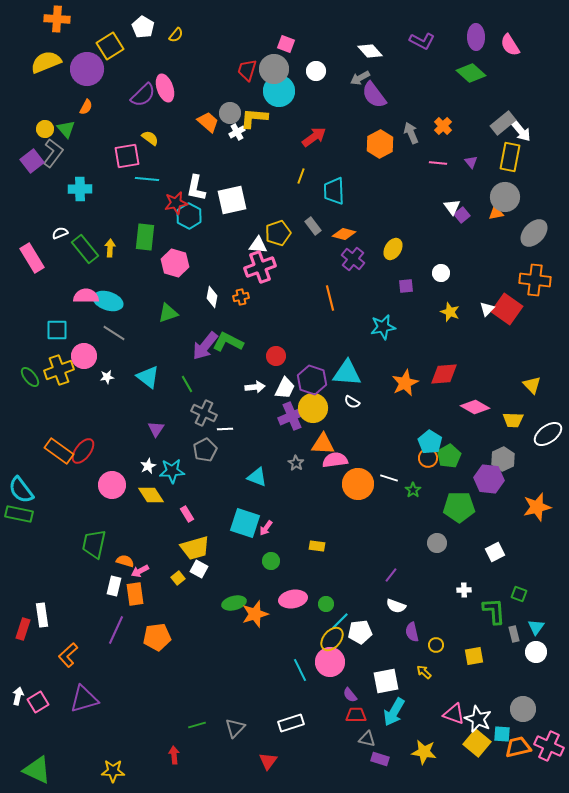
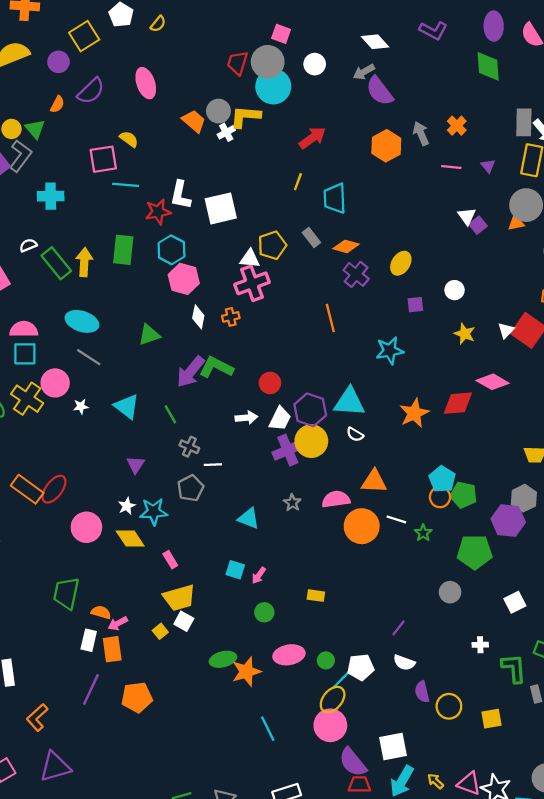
purple circle: (87, 69) -> (58, 62), size x0.6
green diamond: (471, 73) -> (488, 66), turned 44
purple semicircle: (143, 95) -> (91, 91), moved
gray rectangle: (503, 123) -> (524, 122), turned -50
cyan hexagon: (189, 216) -> (171, 250), moved
yellow arrow: (110, 248) -> (84, 262), size x1.4
pink hexagon: (175, 263) -> (184, 279), moved
pink semicircle: (86, 296) -> (24, 329), moved
yellow cross: (59, 370) -> (27, 399), turned -36
pink diamond: (475, 407) -> (493, 382), moved
gray cross: (204, 413) -> (189, 447), size x0.7
orange triangle: (323, 444) -> (374, 481), moved
green pentagon: (449, 456) -> (463, 495), turned -30
cyan square: (245, 523) -> (235, 570), size x0.6
white pentagon: (360, 632) -> (361, 667), moved
yellow circle: (436, 645) -> (449, 706), size x1.5
cyan line: (300, 670) -> (268, 729), moved
yellow arrow: (424, 672) -> (436, 781), moved
purple semicircle: (350, 695) -> (353, 762), size x1.8

